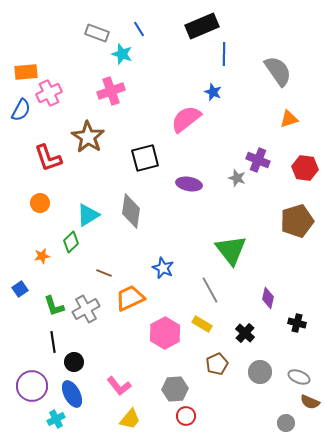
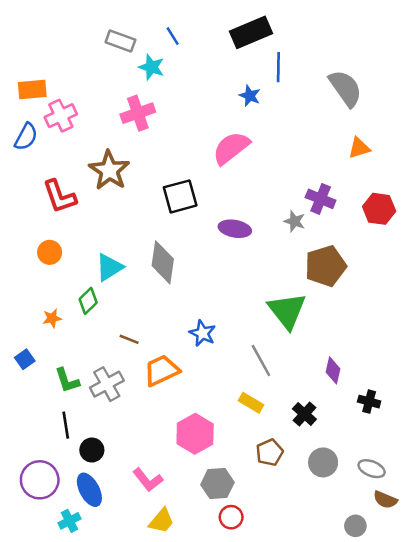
blue star: (213, 92) -> (250, 96), moved
brown pentagon: (297, 221) -> (326, 266), moved
pink hexagon: (165, 333) -> (195, 434), moved

